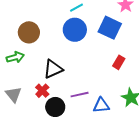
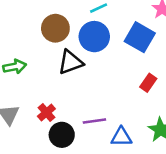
brown circle: (29, 32) -> (55, 28), moved
black triangle: (53, 69) -> (71, 62), moved

